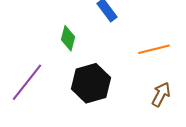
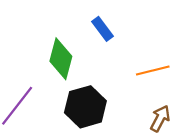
green diamond: (68, 38) -> (61, 59), size x1.5

